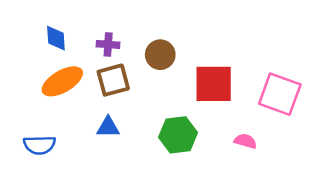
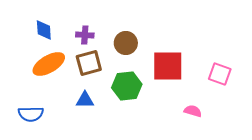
pink square: (280, 94) -> (220, 74), size x0.7
green hexagon: (178, 135) -> (127, 86), moved

